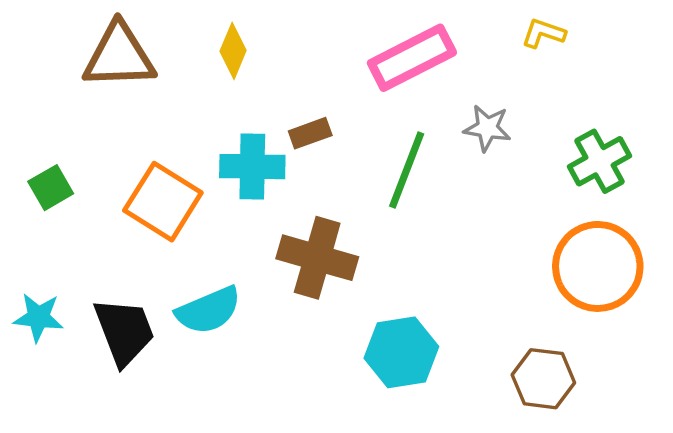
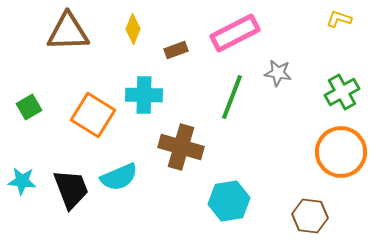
yellow L-shape: (543, 33) -> (339, 19), moved
brown rectangle: (310, 133) -> (176, 50), moved

